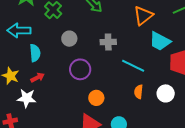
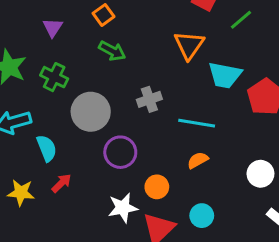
gray circle: (69, 39) -> (91, 112), size x1.6
orange semicircle: (139, 92) -> (198, 160), moved, turned 72
white circle: (166, 93) -> (260, 174), moved
white star: (27, 98) -> (123, 208), moved

